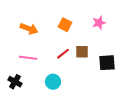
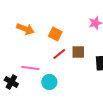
orange square: (65, 25) -> (55, 34), moved
pink line: (28, 58) -> (30, 68), moved

